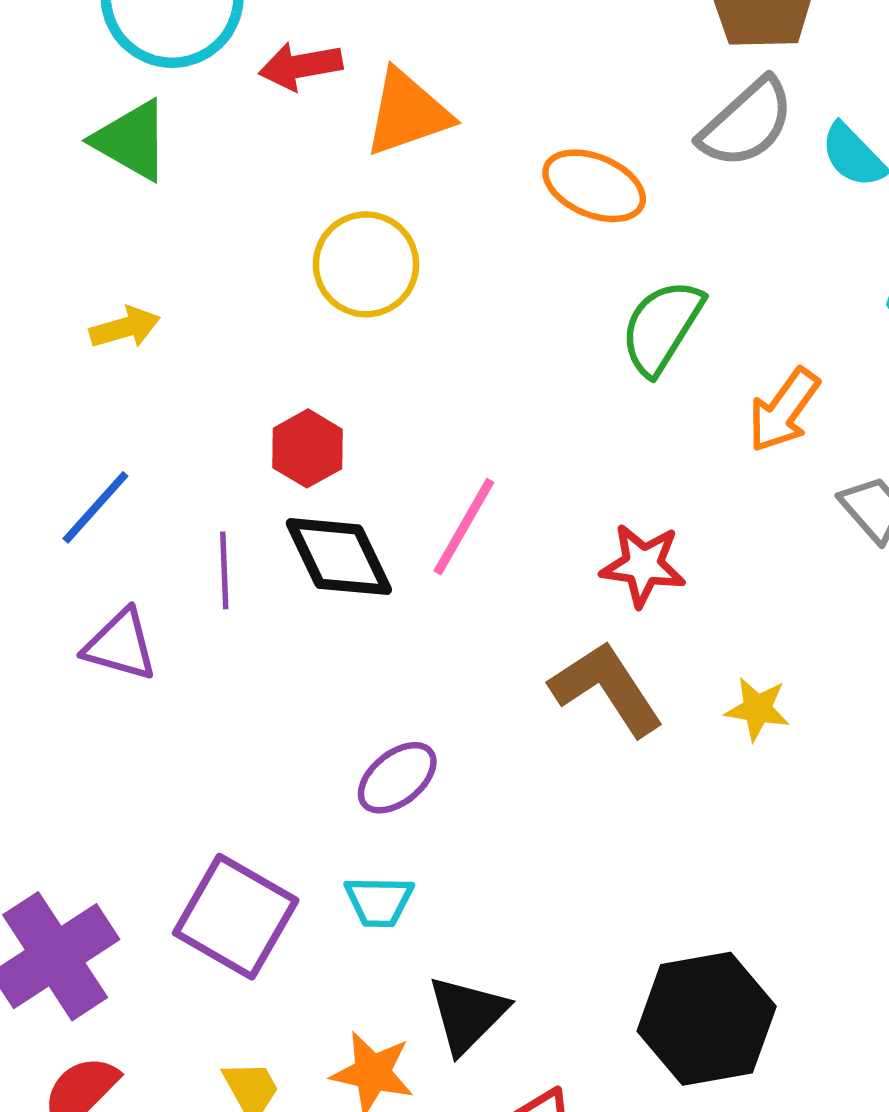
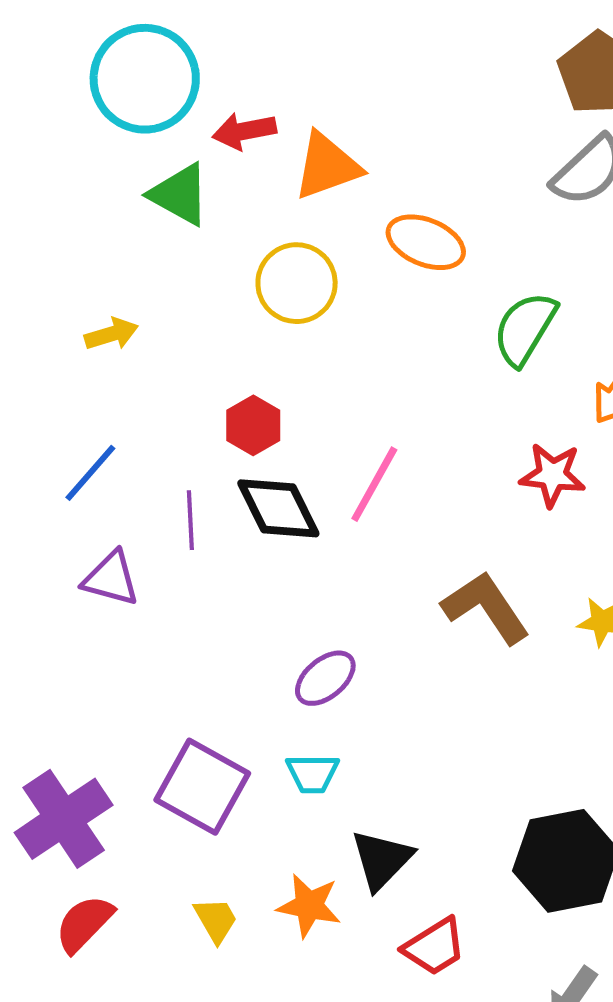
green triangle: (131, 140) -> (180, 195), moved
orange ellipse: (594, 186) -> (426, 242), moved
red star: (643, 565) -> (552, 475), moved

